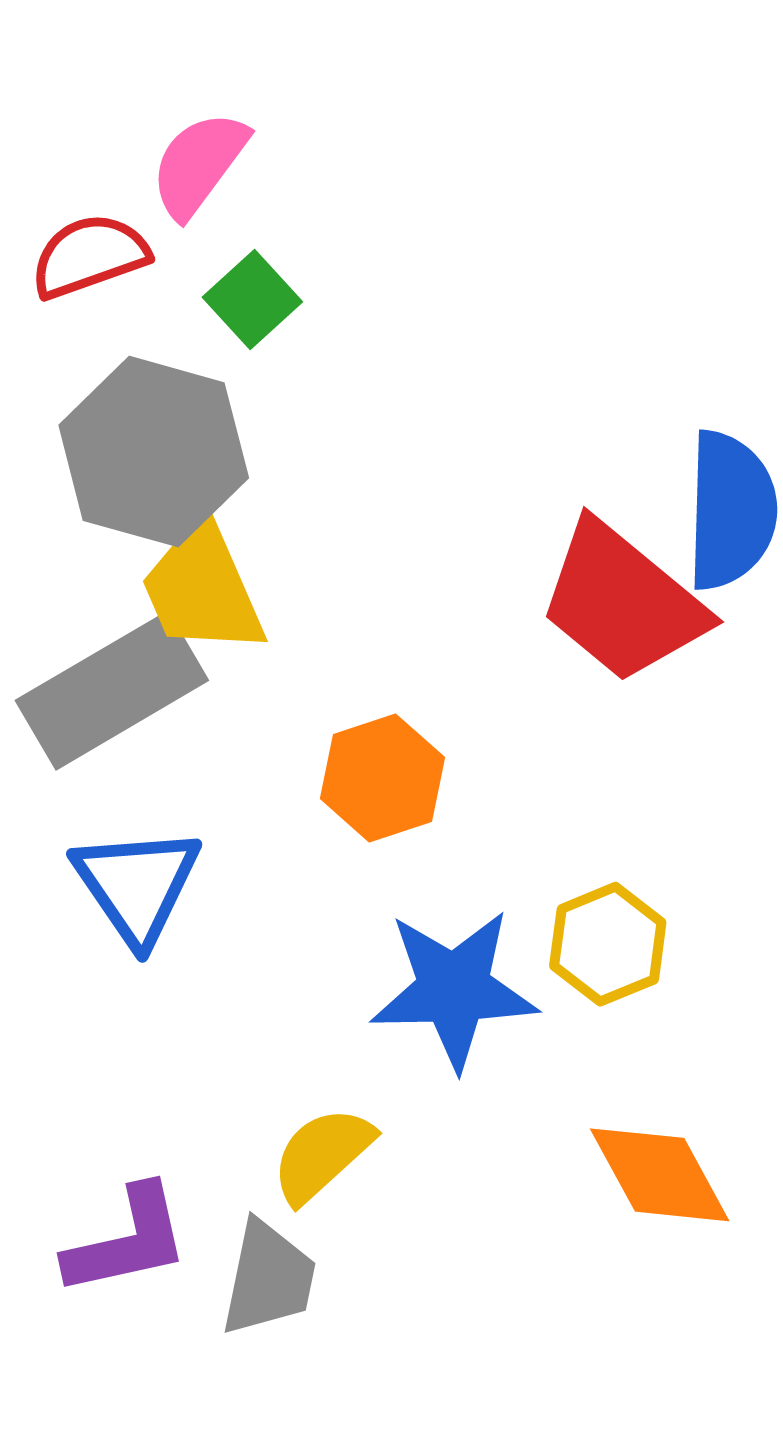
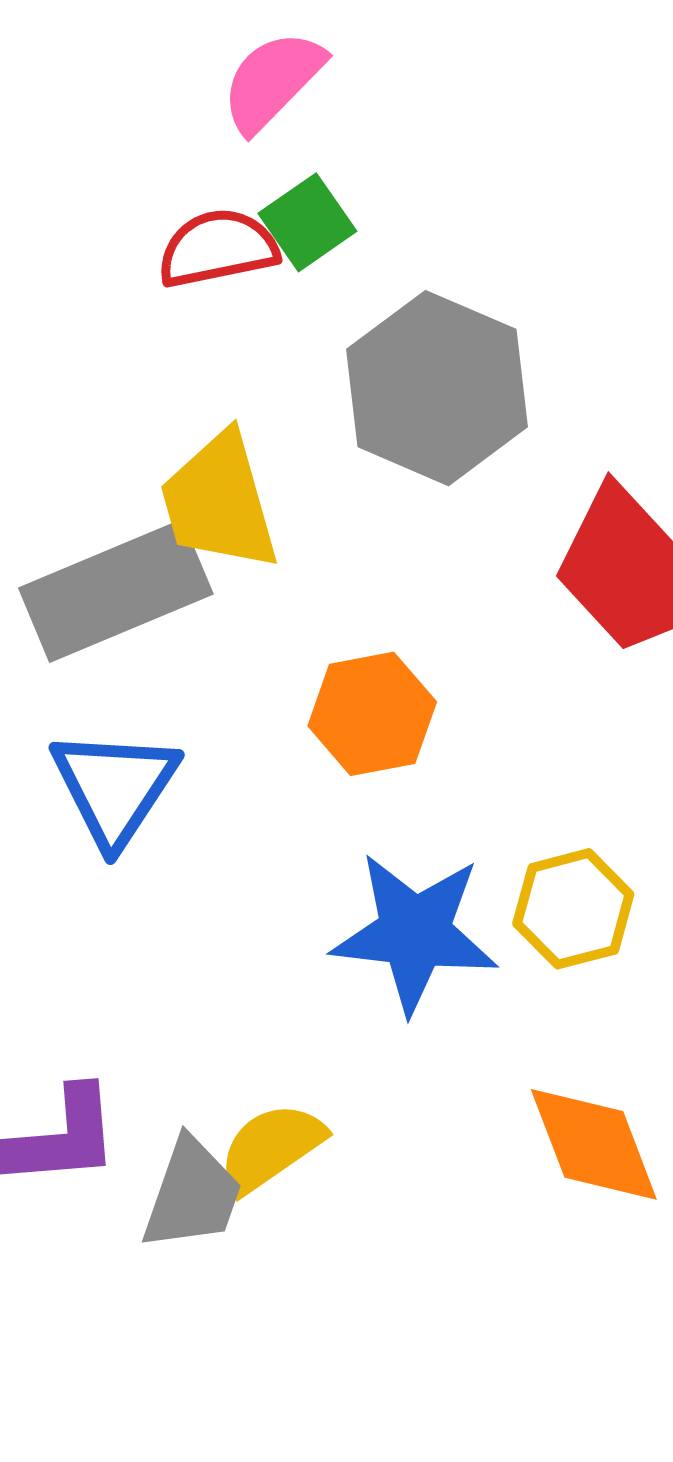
red semicircle: (90, 256) -> (218, 248), moved
gray hexagon: (154, 452) -> (437, 388), moved
yellow semicircle: (322, 1155) -> (271, 1148), moved

